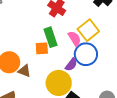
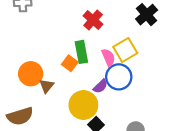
orange square: (42, 48) -> (70, 63), turned 32
brown triangle: (24, 71) -> (47, 86), turned 40

